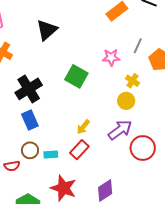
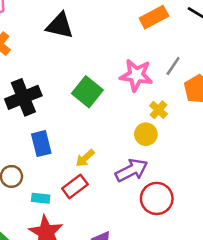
black triangle: (47, 30) -> (60, 26), turned 45
pink star: (111, 57) -> (136, 75), size x1.4
blue rectangle: (30, 120) -> (41, 144), moved
cyan rectangle: (51, 155) -> (41, 198), moved

